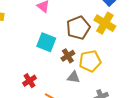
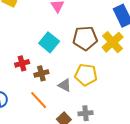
brown cross: (68, 56) -> (41, 73), moved
red cross: (30, 81) -> (22, 63), moved

